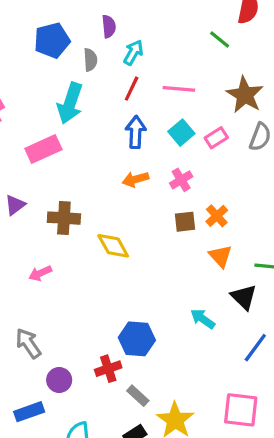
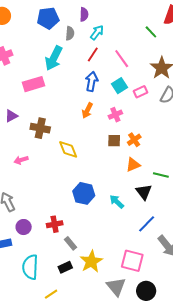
pink line: (179, 89) -> (122, 59), turned 42
orange arrow: (135, 179) -> (87, 110), turned -56
orange triangle: (220, 256) -> (133, 165), turned 42
blue hexagon: (137, 339) -> (84, 193), moved

